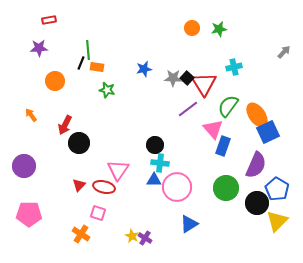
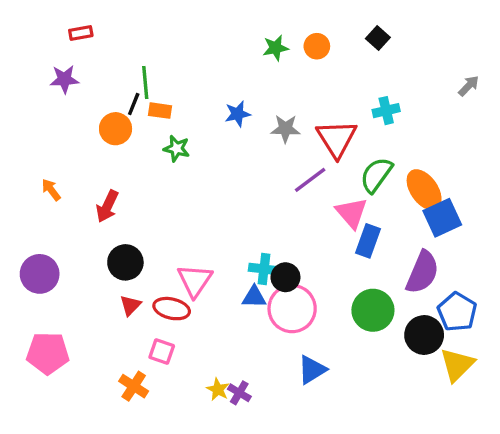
green star: (219, 29) -> (276, 48), moved
black square: (187, 78) -> (378, 38), moved
orange circle: (55, 81) -> (116, 129), moved
black circle: (79, 143) -> (125, 262), moved
black circle: (155, 145) -> (285, 277), moved

